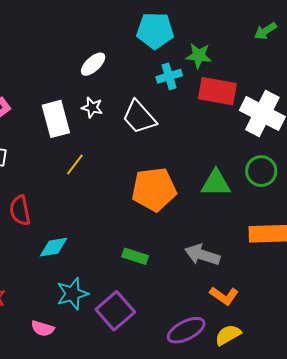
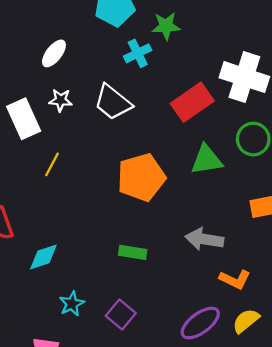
red rectangle: (217, 91) -> (192, 102), moved, turned -36
cyan star: (72, 294) -> (72, 304), size x0.7
purple square: (115, 311) -> (121, 314), size x0.7

